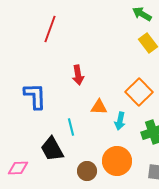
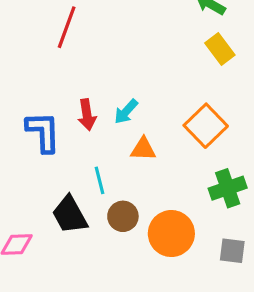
red arrow: (78, 75) -> (87, 115), moved
cyan arrow: (120, 121) -> (126, 112), moved, turned 30
brown circle: (87, 171) -> (123, 216), moved

